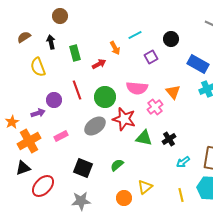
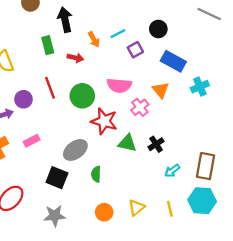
cyan line: (135, 35) -> (118, 34), moved
black arrow: (51, 42) -> (65, 20), moved, size x1.5
red arrow: (99, 64) -> (75, 58), turned 40
blue rectangle: (198, 64) -> (173, 61), moved
gray ellipse: (95, 126) -> (75, 150), moved
green semicircle: (117, 165) -> (96, 174), turned -48
yellow triangle: (145, 187) -> (136, 208), moved

